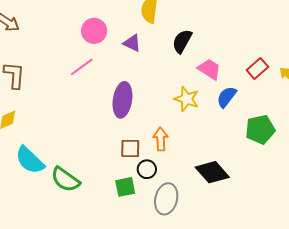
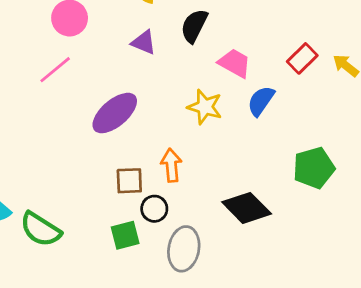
purple triangle: (132, 43) -> (144, 42), moved
purple ellipse: (122, 100) -> (115, 113), turned 44
green pentagon: (260, 129) -> (314, 168), moved

